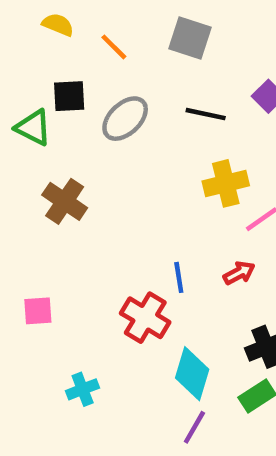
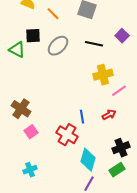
brown cross: (65, 201) -> (21, 109), moved
pink square: (38, 311) -> (31, 132), moved, turned -32
cyan cross: (83, 389) -> (30, 170), moved

